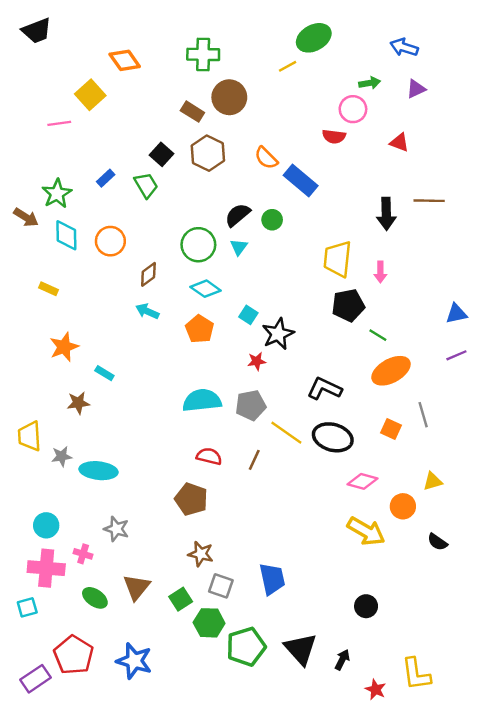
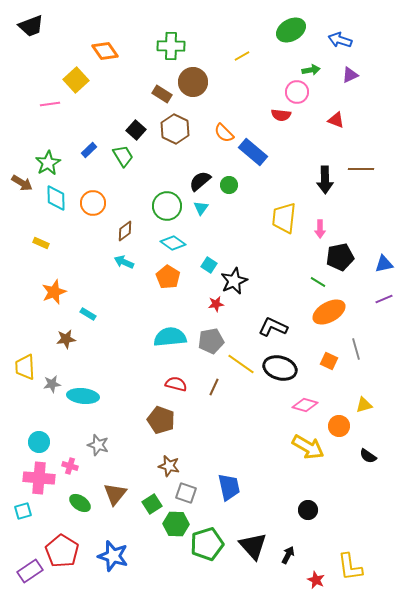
green ellipse: (314, 38) -> (291, 30), moved
black pentagon: (348, 305) -> (340, 257), moved

